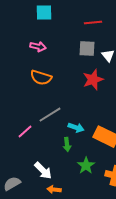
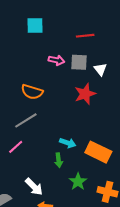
pink arrow: (38, 47) -> (57, 60), moved
gray line: (50, 115) -> (26, 120), moved

